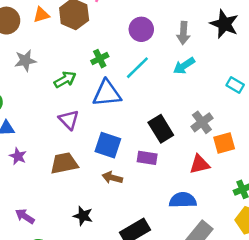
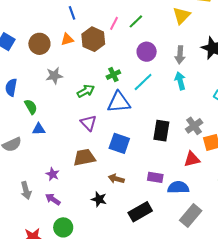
cyan arrow: (184, 66) -> (180, 81), turned 108
black rectangle: (161, 129) -> (161, 131), turned 40
purple star: (18, 156) -> (53, 174), moved
purple rectangle: (147, 158) -> (155, 177), moved
brown arrow: (112, 178) -> (116, 179), moved

